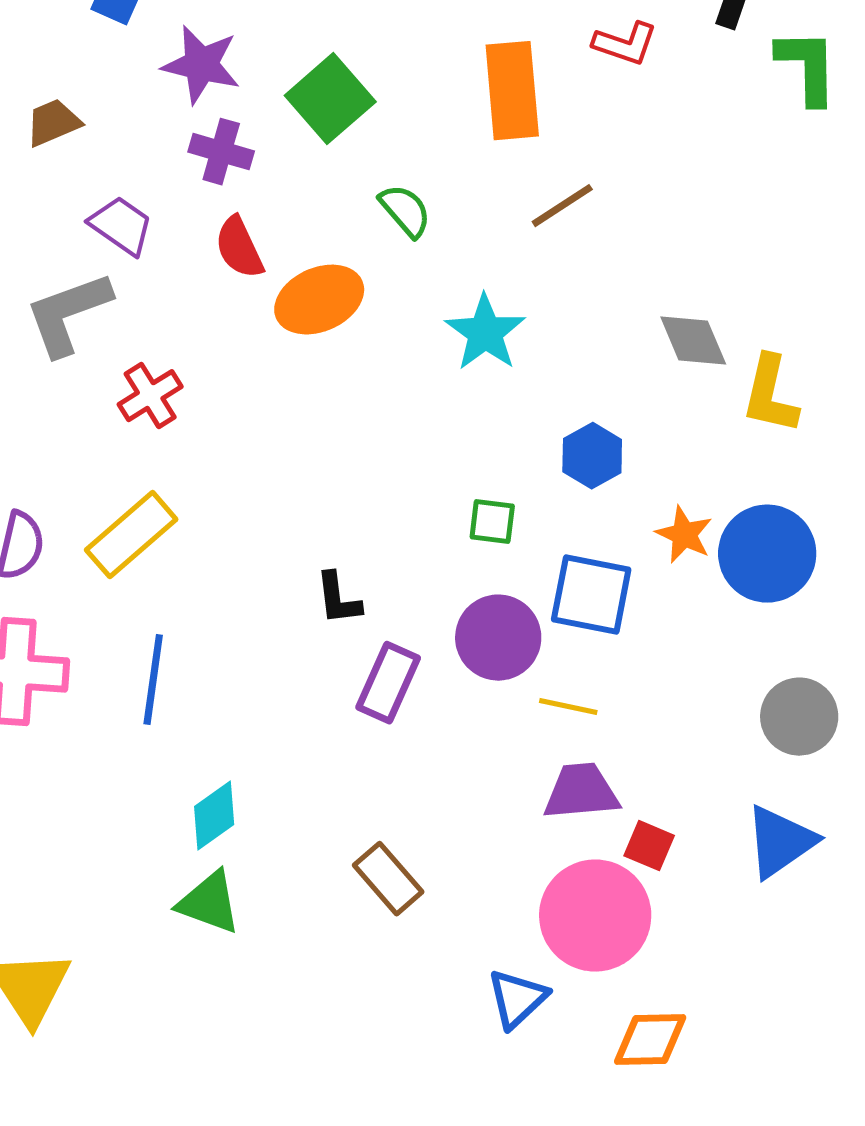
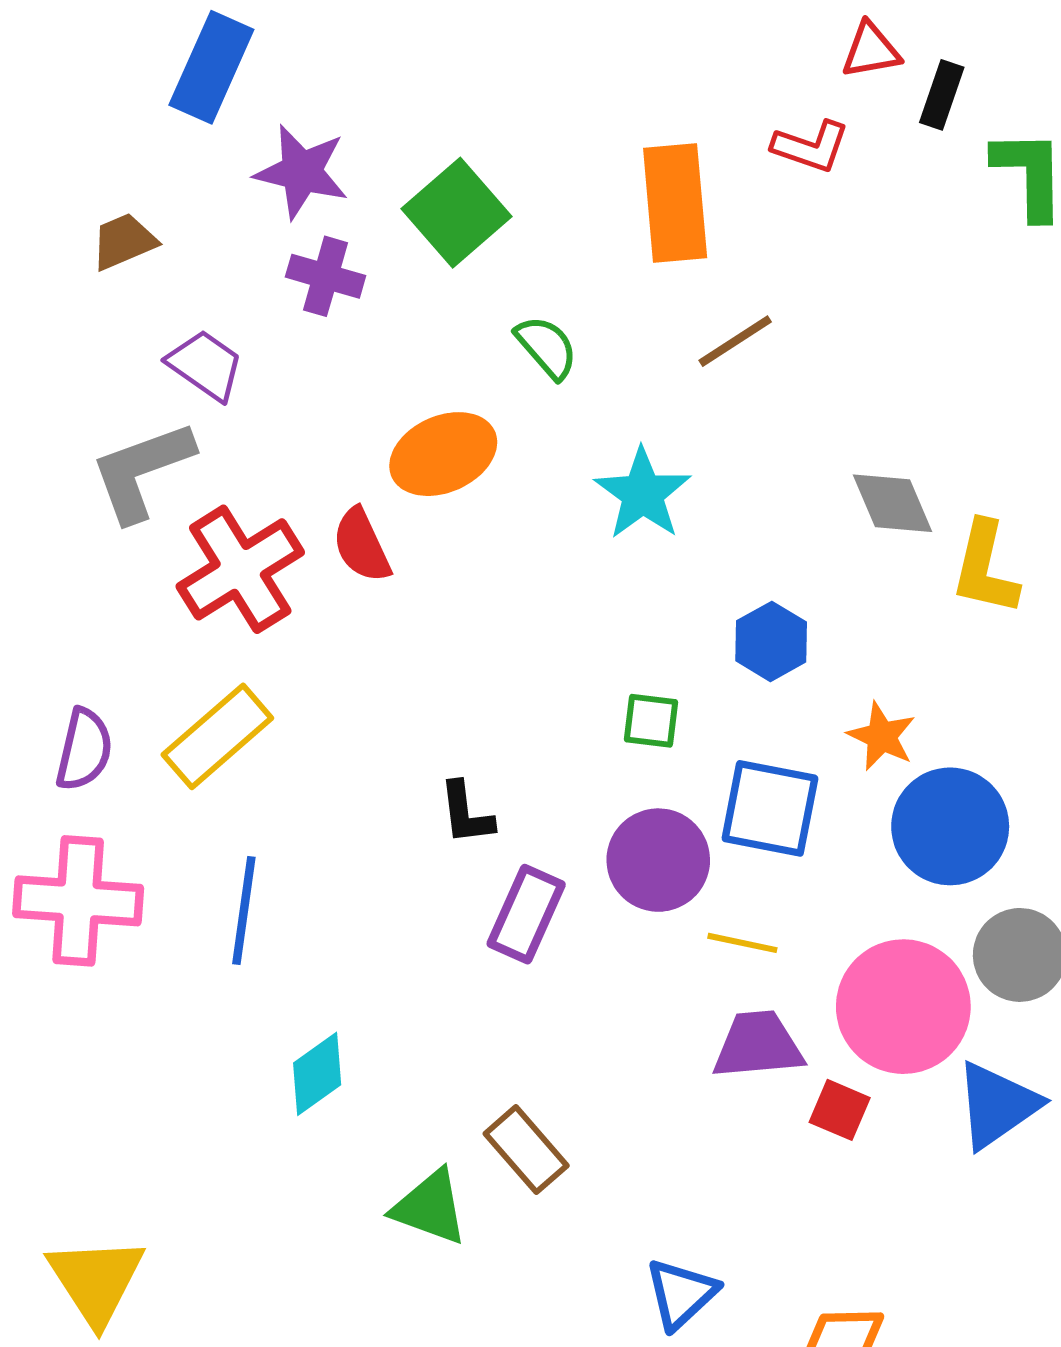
red semicircle: (239, 248) -> (362, 545), moved
red cross: (150, 396) -> (240, 569), size x1.6
blue circle: (767, 554) -> (950, 826), moved
green triangle: (209, 903) -> (430, 1207), moved
pink circle: (595, 916) -> (903, 1007), moved

